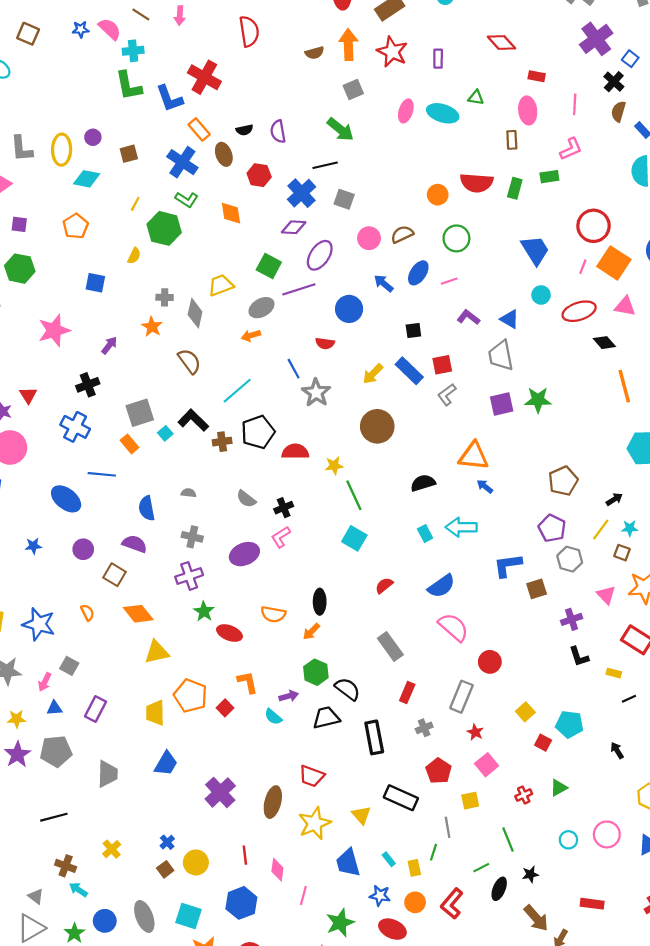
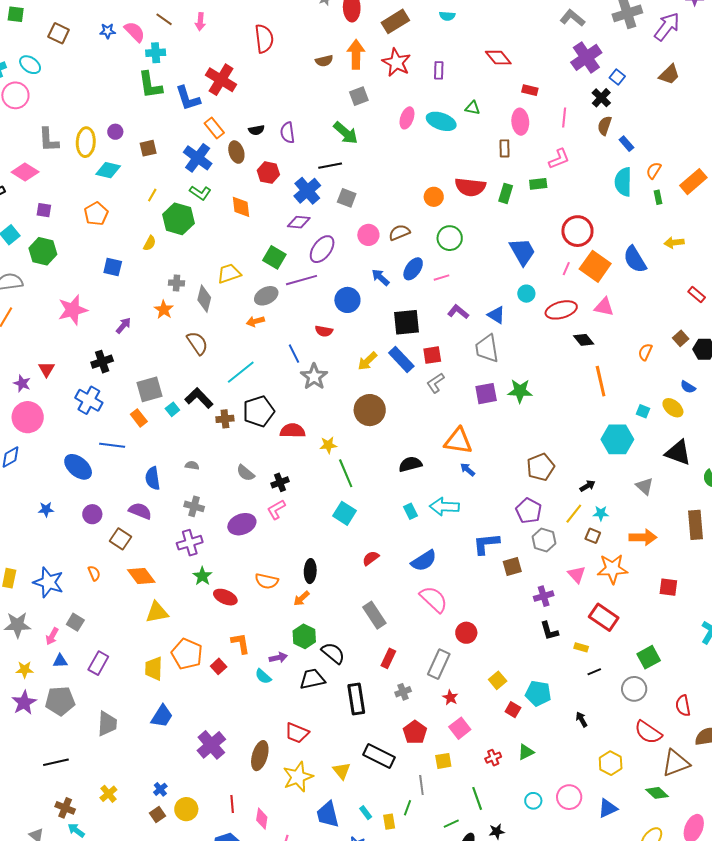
black square: (413, 331) -> (407, 322), size x1.8

